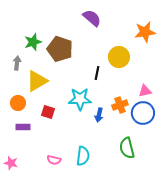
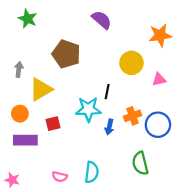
green star: (33, 42) -> (28, 19), moved, turned -30
black line: (97, 73) -> (107, 92), moved
pink triangle: (145, 91) -> (159, 79), moved
red square: (48, 112) -> (53, 124), turned -32
purple rectangle: (23, 127) -> (25, 140), size x1.5

